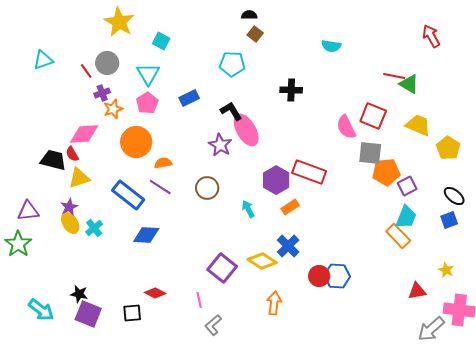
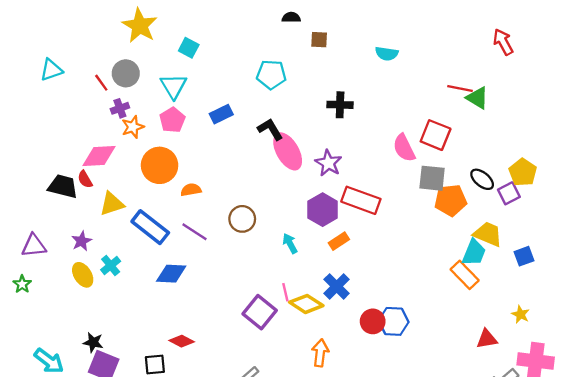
brown square: (255, 34) -> (319, 40), moved, turned -35
yellow trapezoid: (418, 125) -> (488, 234), moved
purple star: (220, 145) -> (328, 163), moved
yellow triangle: (79, 178) -> (112, 204), moved
purple square: (407, 186) -> (509, 193), moved
purple line: (160, 187) -> (194, 232), moved
black ellipse: (454, 196) -> (482, 179), moved
yellow ellipse: (70, 223) -> (83, 275), moved
green star: (18, 244) -> (22, 284), size x0.6
pink line: (199, 300) -> (285, 292), moved

